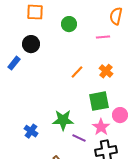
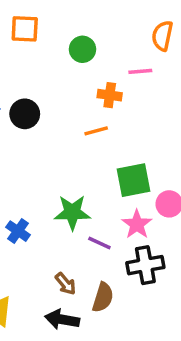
black circle: (31, 44) -> (25, 114), moved
orange cross: (106, 71) -> (110, 95), moved, turned -32
orange line: (77, 72) -> (96, 131), turned 32

